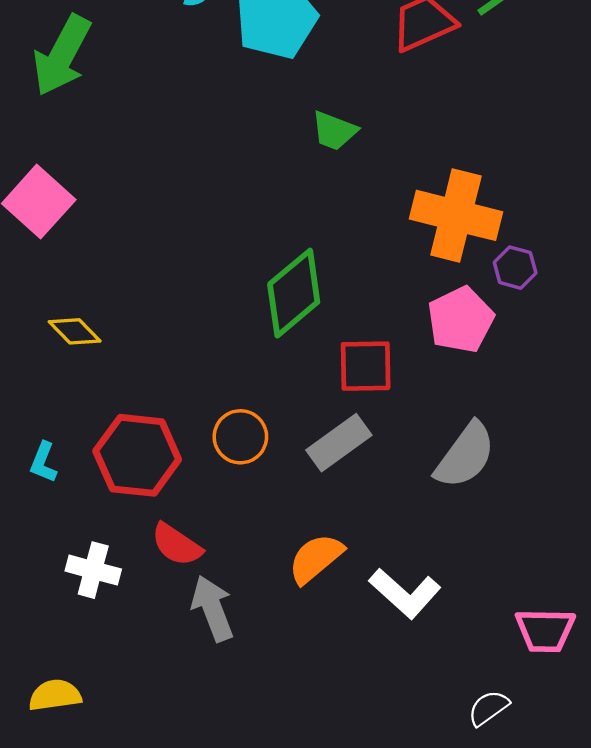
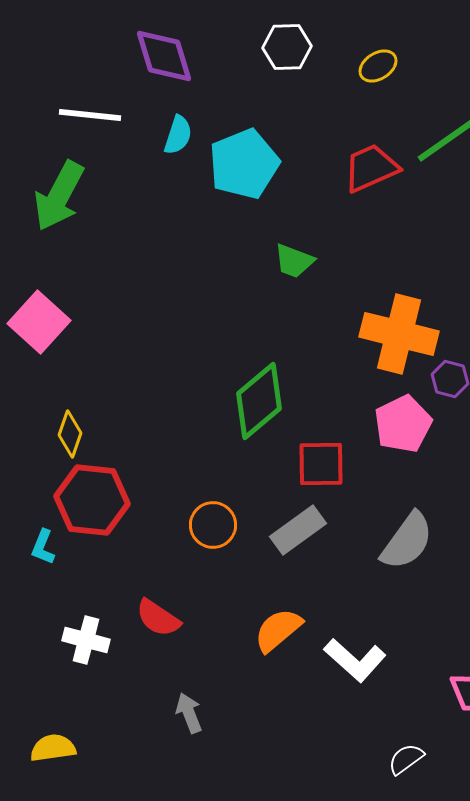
yellow diamond: (75, 331) -> (70, 434), turned 63
red hexagon: (137, 455) -> (92, 500), moved
gray arrow: (213, 608) -> (189, 713), moved, size x0.7
white semicircle: (488, 708) -> (406, 759), moved

